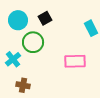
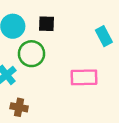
black square: (45, 18) -> (46, 24), turned 32

